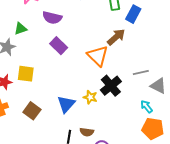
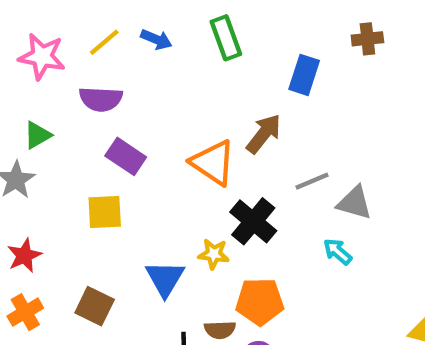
blue rectangle: (133, 14) -> (304, 75), moved
brown arrow: (116, 37) -> (264, 134), moved
yellow square: (26, 74) -> (105, 212), moved
orange pentagon: (153, 128) -> (260, 302), moved

